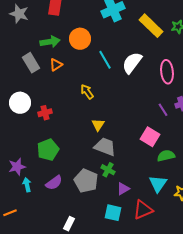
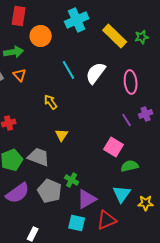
orange circle: (80, 39) -> (41, 36), moved
orange triangle: (56, 65) -> (20, 75), turned -40
gray trapezoid: (105, 147) -> (39, 157), moved
purple semicircle: (54, 183) -> (18, 193), size x1.4
purple triangle: (123, 189) -> (87, 199), size x1.5

